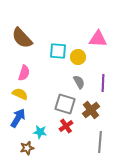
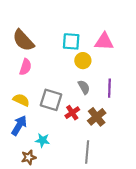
cyan square: (58, 51) -> (71, 41), moved
pink semicircle: (24, 73) -> (25, 67), moved
gray square: (65, 104) -> (51, 100), moved
red cross: (66, 126) -> (72, 113), moved
gray line: (100, 142) -> (87, 152), moved

